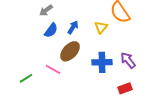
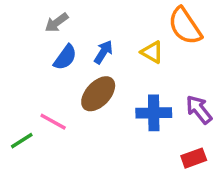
yellow triangle: (101, 27) -> (152, 52), turned -40
pink line: (53, 69) -> (53, 122), moved

